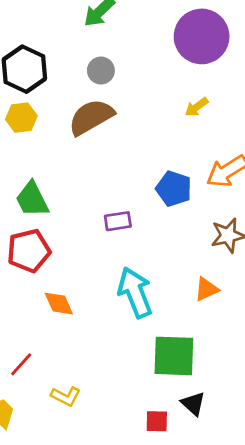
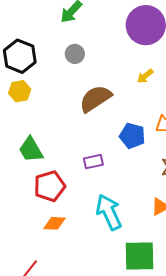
brown semicircle: (91, 117) -> (95, 99), moved
red pentagon: (29, 251) -> (50, 186), moved
orange diamond: (59, 304) -> (54, 223), turned -60

